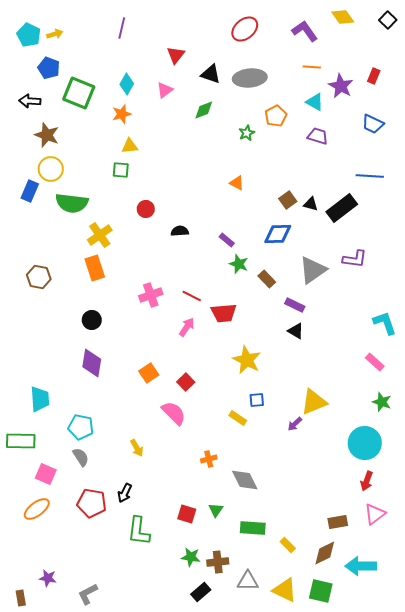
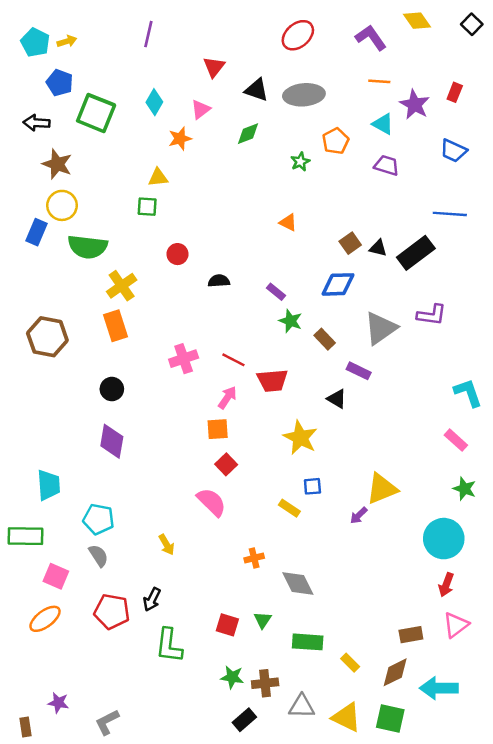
orange star: (122, 114) -> (180, 139), moved
brown hexagon: (39, 277) -> (47, 337), size x1.4
black triangle: (296, 331) -> (337, 399), moved
orange square: (149, 373) -> (218, 429), moved, turned 30

